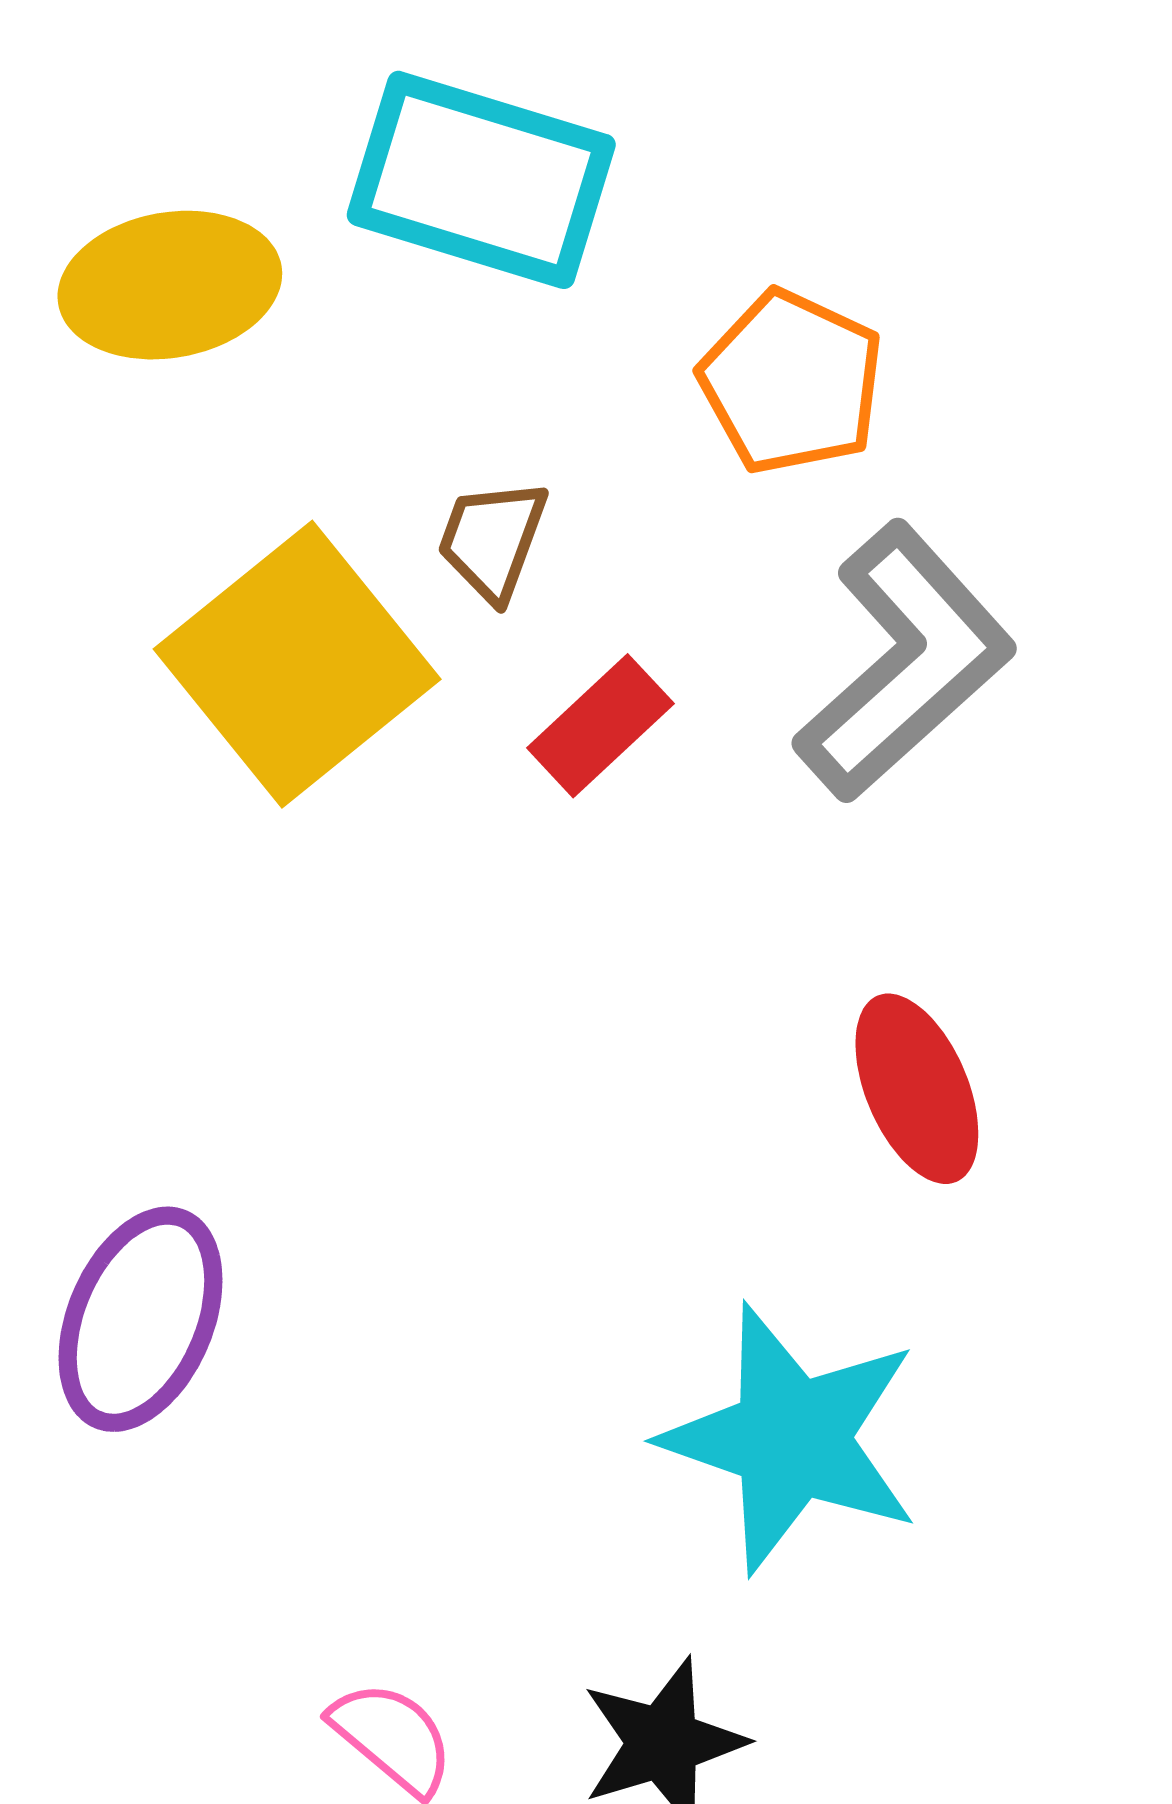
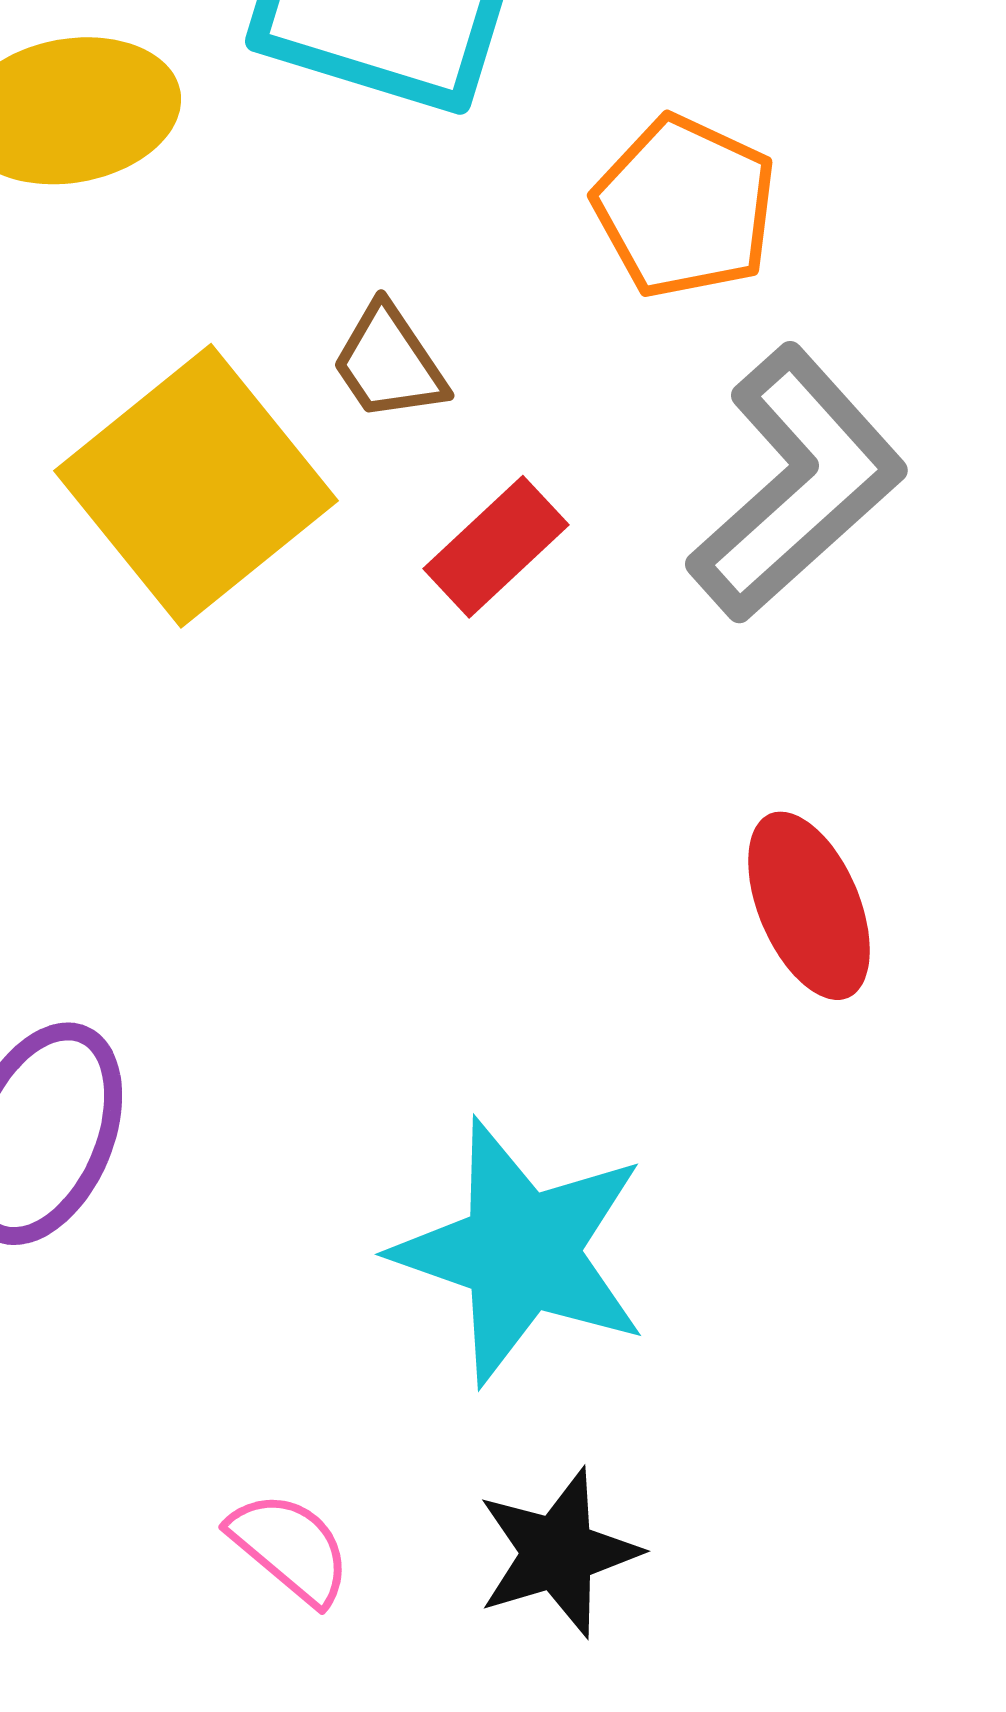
brown trapezoid: (492, 540) -> (389, 363), turned -54
cyan star: (792, 1439) -> (521, 1252), moved

